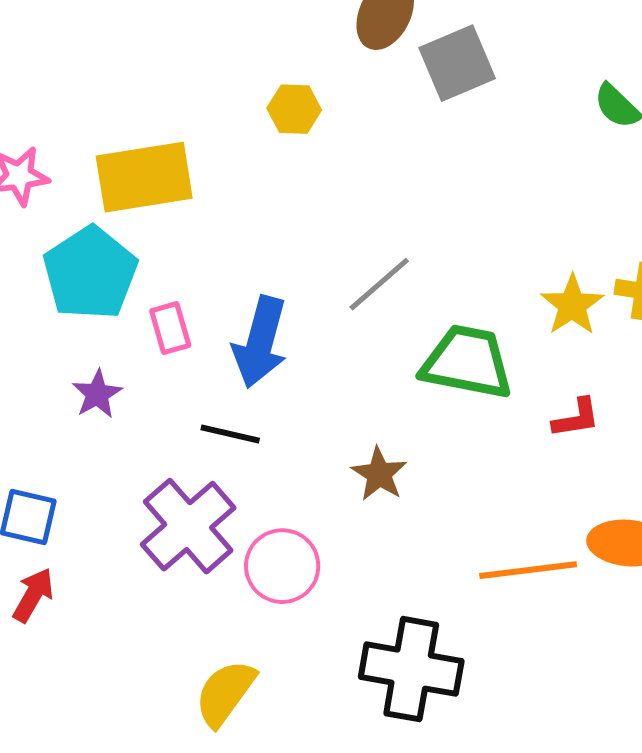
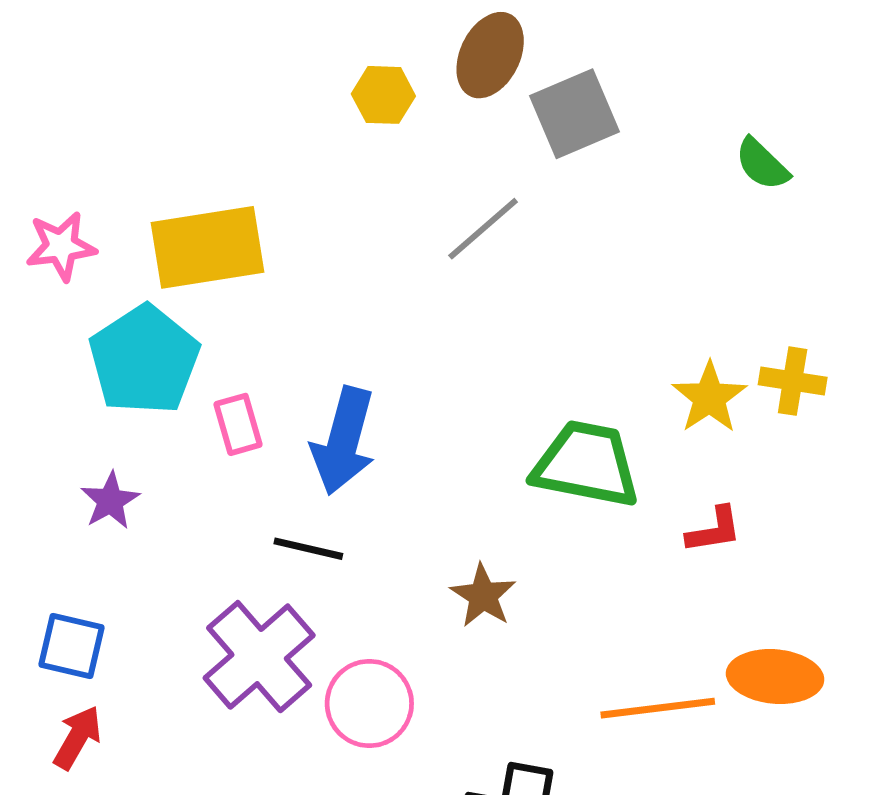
yellow hexagon: (294, 109) -> (383, 95), moved
gray line: (379, 284) -> (483, 229), moved
purple star: (97, 394) -> (110, 501), moved

